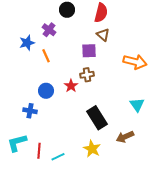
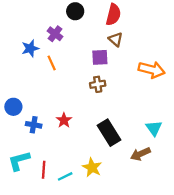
red star: (71, 86) -> (64, 120), moved
blue circle: (46, 91) -> (13, 107), moved
cyan triangle: (137, 105) -> (154, 128), moved
yellow star: (92, 149) -> (92, 167), moved

